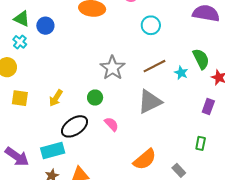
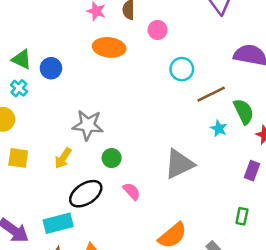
brown line: (154, 66) -> (211, 94), moved
gray star: (112, 68) -> (88, 125), moved, turned -30

